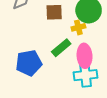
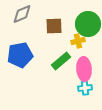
blue pentagon: (29, 63) -> (20, 55), moved
cyan cross: (86, 75) -> (85, 88), size x0.6

